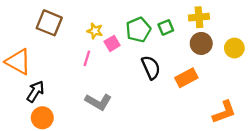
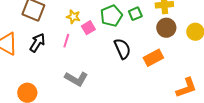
black arrow: (35, 91) -> (37, 43), moved

